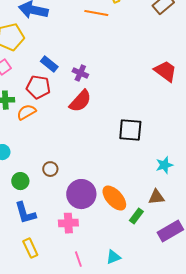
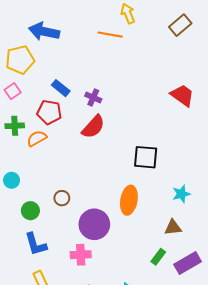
orange ellipse: (114, 198) -> (129, 200), moved, turned 52
green rectangle: (136, 216) -> (158, 257), moved

